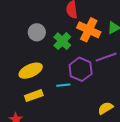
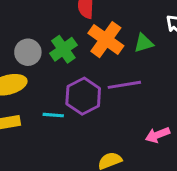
gray circle: (37, 32) -> (28, 52), moved

